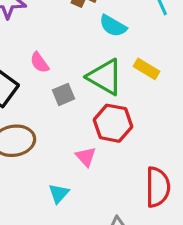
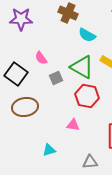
pink triangle: (86, 157) -> (73, 125), moved, turned -40
cyan triangle: (59, 193) -> (49, 150), moved, turned 32

